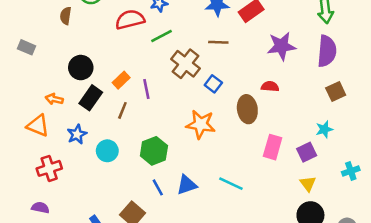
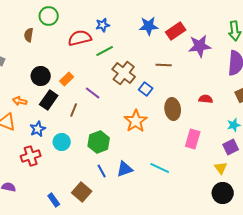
brown line: (218, 42) -> (164, 65), moved
purple star: (281, 46) -> (200, 46), moved
orange rectangle: (121, 80) -> (67, 79), moved
red semicircle: (270, 86) -> (206, 99), moved
purple line: (146, 89) -> (93, 93), turned -42
orange star: (201, 124) -> (136, 121), turned 30
purple square: (307, 152) -> (231, 147), moved
red cross: (49, 168) -> (31, 156), moved

